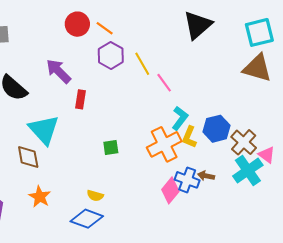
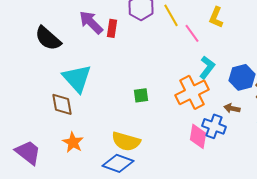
red rectangle: (80, 99) -> (112, 28), moved
yellow L-shape: (189, 137) -> (216, 17), moved
brown arrow: (206, 176) -> (232, 108), moved
pink diamond: (170, 190) -> (198, 136), turned -30
yellow semicircle: (95, 196) -> (126, 141), size x1.8

